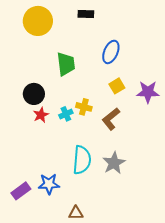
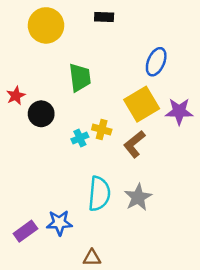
blue ellipse: (111, 52) -> (156, 62), moved
yellow square: (117, 86) -> (142, 104), size x1.8
red star: (41, 115) -> (16, 96), moved

